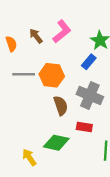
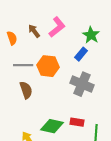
brown semicircle: (61, 106) -> (26, 90), moved
red rectangle: (84, 127) -> (77, 122), moved

